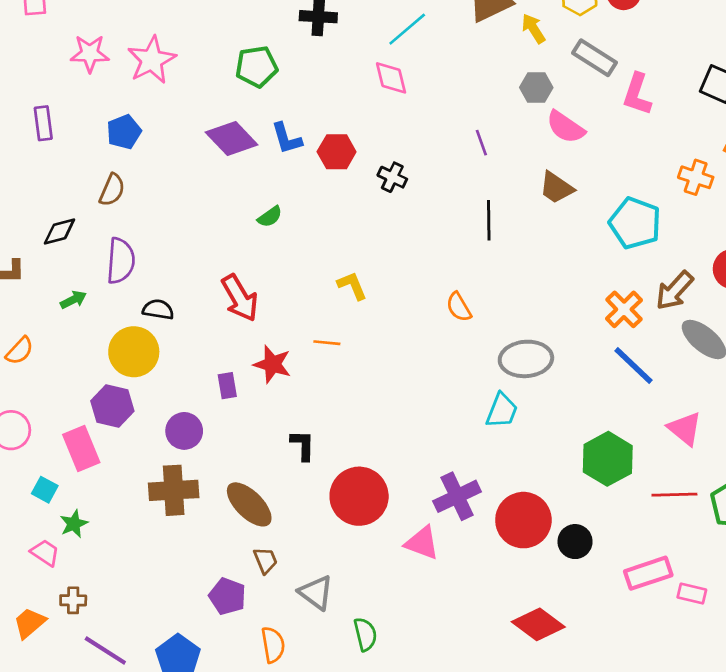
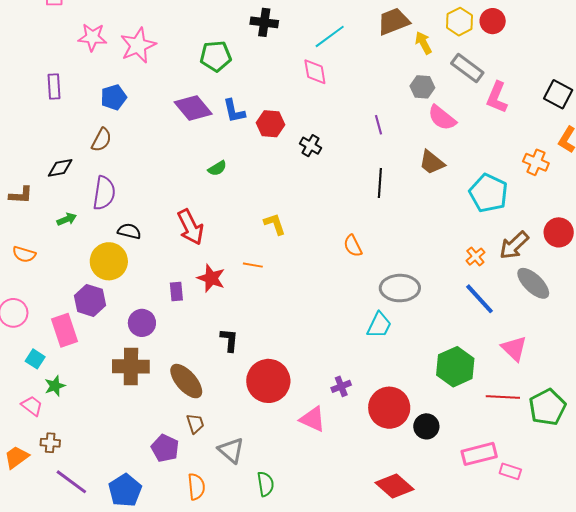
orange cross: (624, 309) -> (475, 257), size x0.7
orange semicircle: (20, 351) -> (24, 254), turned 60
purple cross: (457, 496) -> (341, 386), size x0.6

